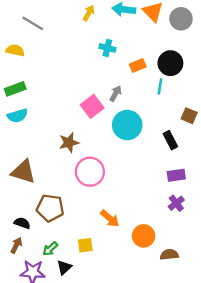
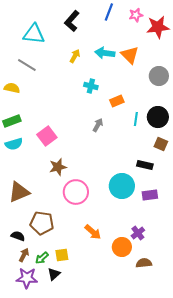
gray circle: (181, 19) -> (159, 76), moved
black circle: (170, 63) -> (158, 117), moved
pink square: (92, 106) -> (47, 136), moved
cyan circle: (127, 125) -> (122, 186), moved
black rectangle: (170, 140) -> (145, 165), turned -49
brown triangle: (23, 172) -> (19, 192), turned -40
purple cross: (176, 203) -> (138, 233), moved
brown arrow: (16, 245) -> (24, 255), moved
yellow square: (85, 245) -> (62, 255), moved

